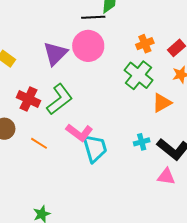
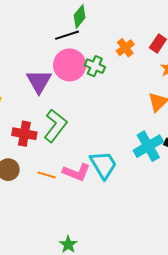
green cross: (138, 75) -> (95, 66), moved, size x0.7
pink L-shape: (79, 132) -> (76, 172), moved
cyan cross: (142, 142) -> (148, 146), size x1.8

